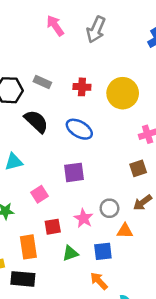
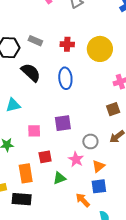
blue ellipse: (79, 129) -> (65, 78), turned 55
purple square: (74, 172) -> (63, 123), moved
pink square: (39, 194) -> (34, 131), turned 32
pink star: (84, 218) -> (76, 159), moved
orange triangle: (125, 231) -> (98, 166), moved, turned -40
blue square: (103, 251) -> (99, 186), moved

